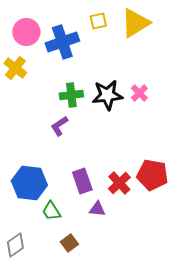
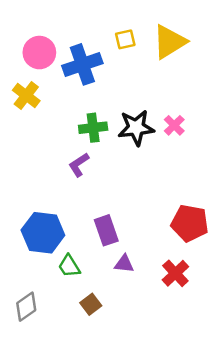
red cross: (119, 183) -> (175, 273), moved

